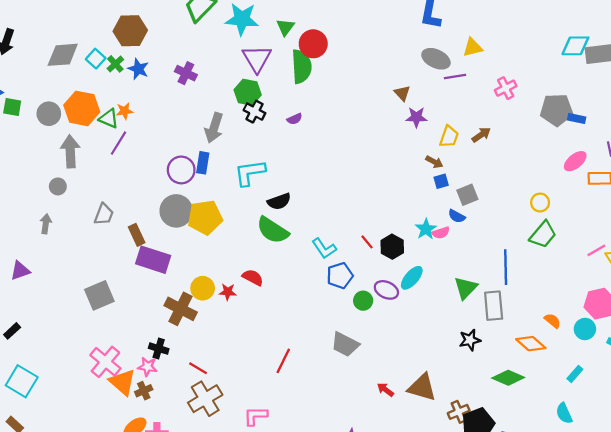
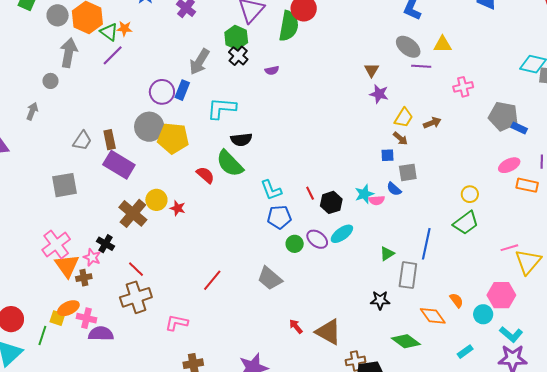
brown arrow: (434, 162) -> (400, 138), moved
gray trapezoid: (104, 214) -> (82, 141), moved
red semicircle: (253, 277) -> (205, 175), moved
green triangle: (466, 288) -> (387, 254), size x0.7

